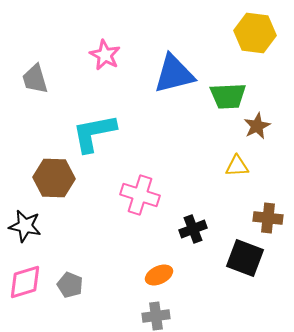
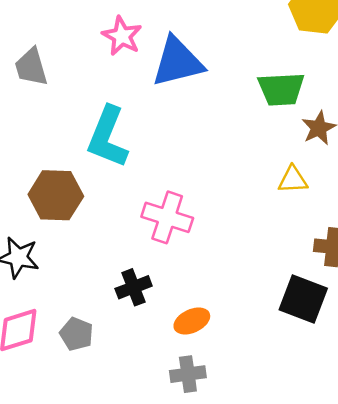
blue triangle: (174, 74) -> (178, 62), moved
cyan L-shape: (94, 133) -> (108, 137), turned -57
black cross: (193, 229) -> (134, 287), moved

